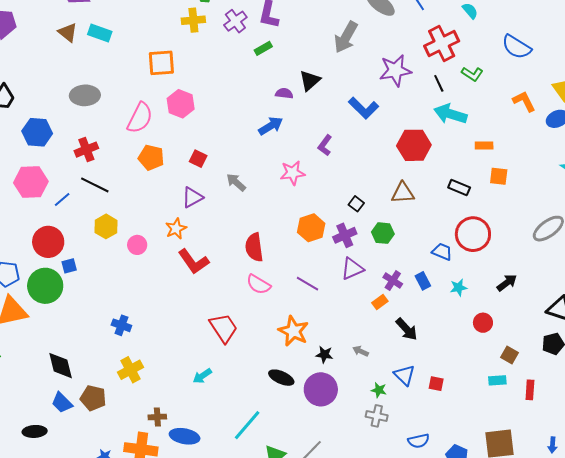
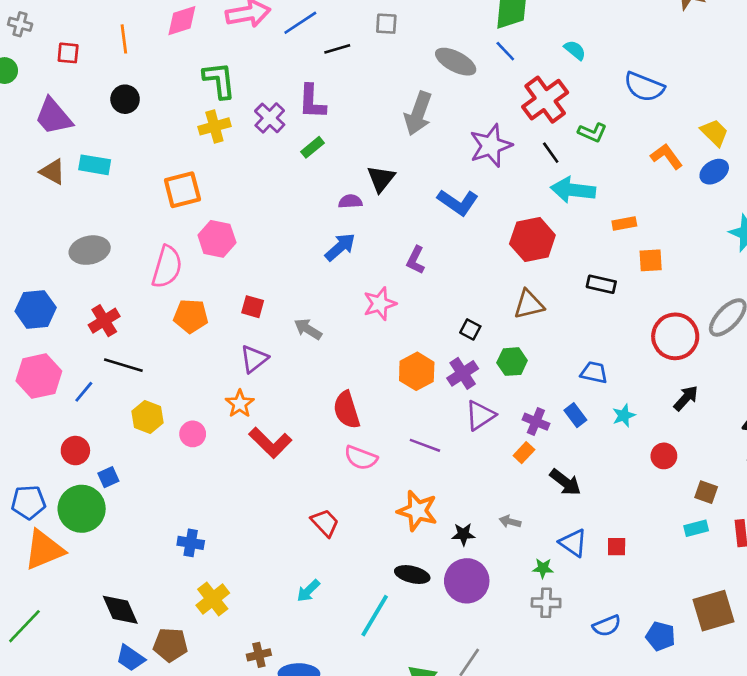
red circle: (473, 234) -> (675, 336), moved
red circle: (48, 242) -> (75, 451), size x0.7
red trapezoid: (223, 328) -> (325, 523), size x0.7
cyan line: (247, 425) -> (375, 616), moved

